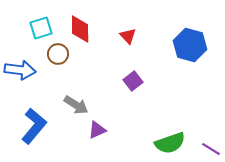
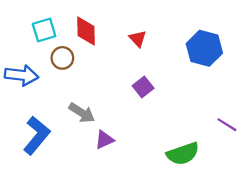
purple line: (211, 149) -> (227, 125), moved

